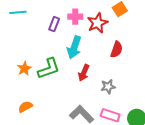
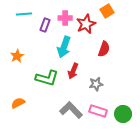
cyan line: (18, 12) -> (24, 14), moved
orange star: (24, 69) -> (17, 56), moved
green L-shape: (49, 69) -> (47, 78), moved, turned 35

